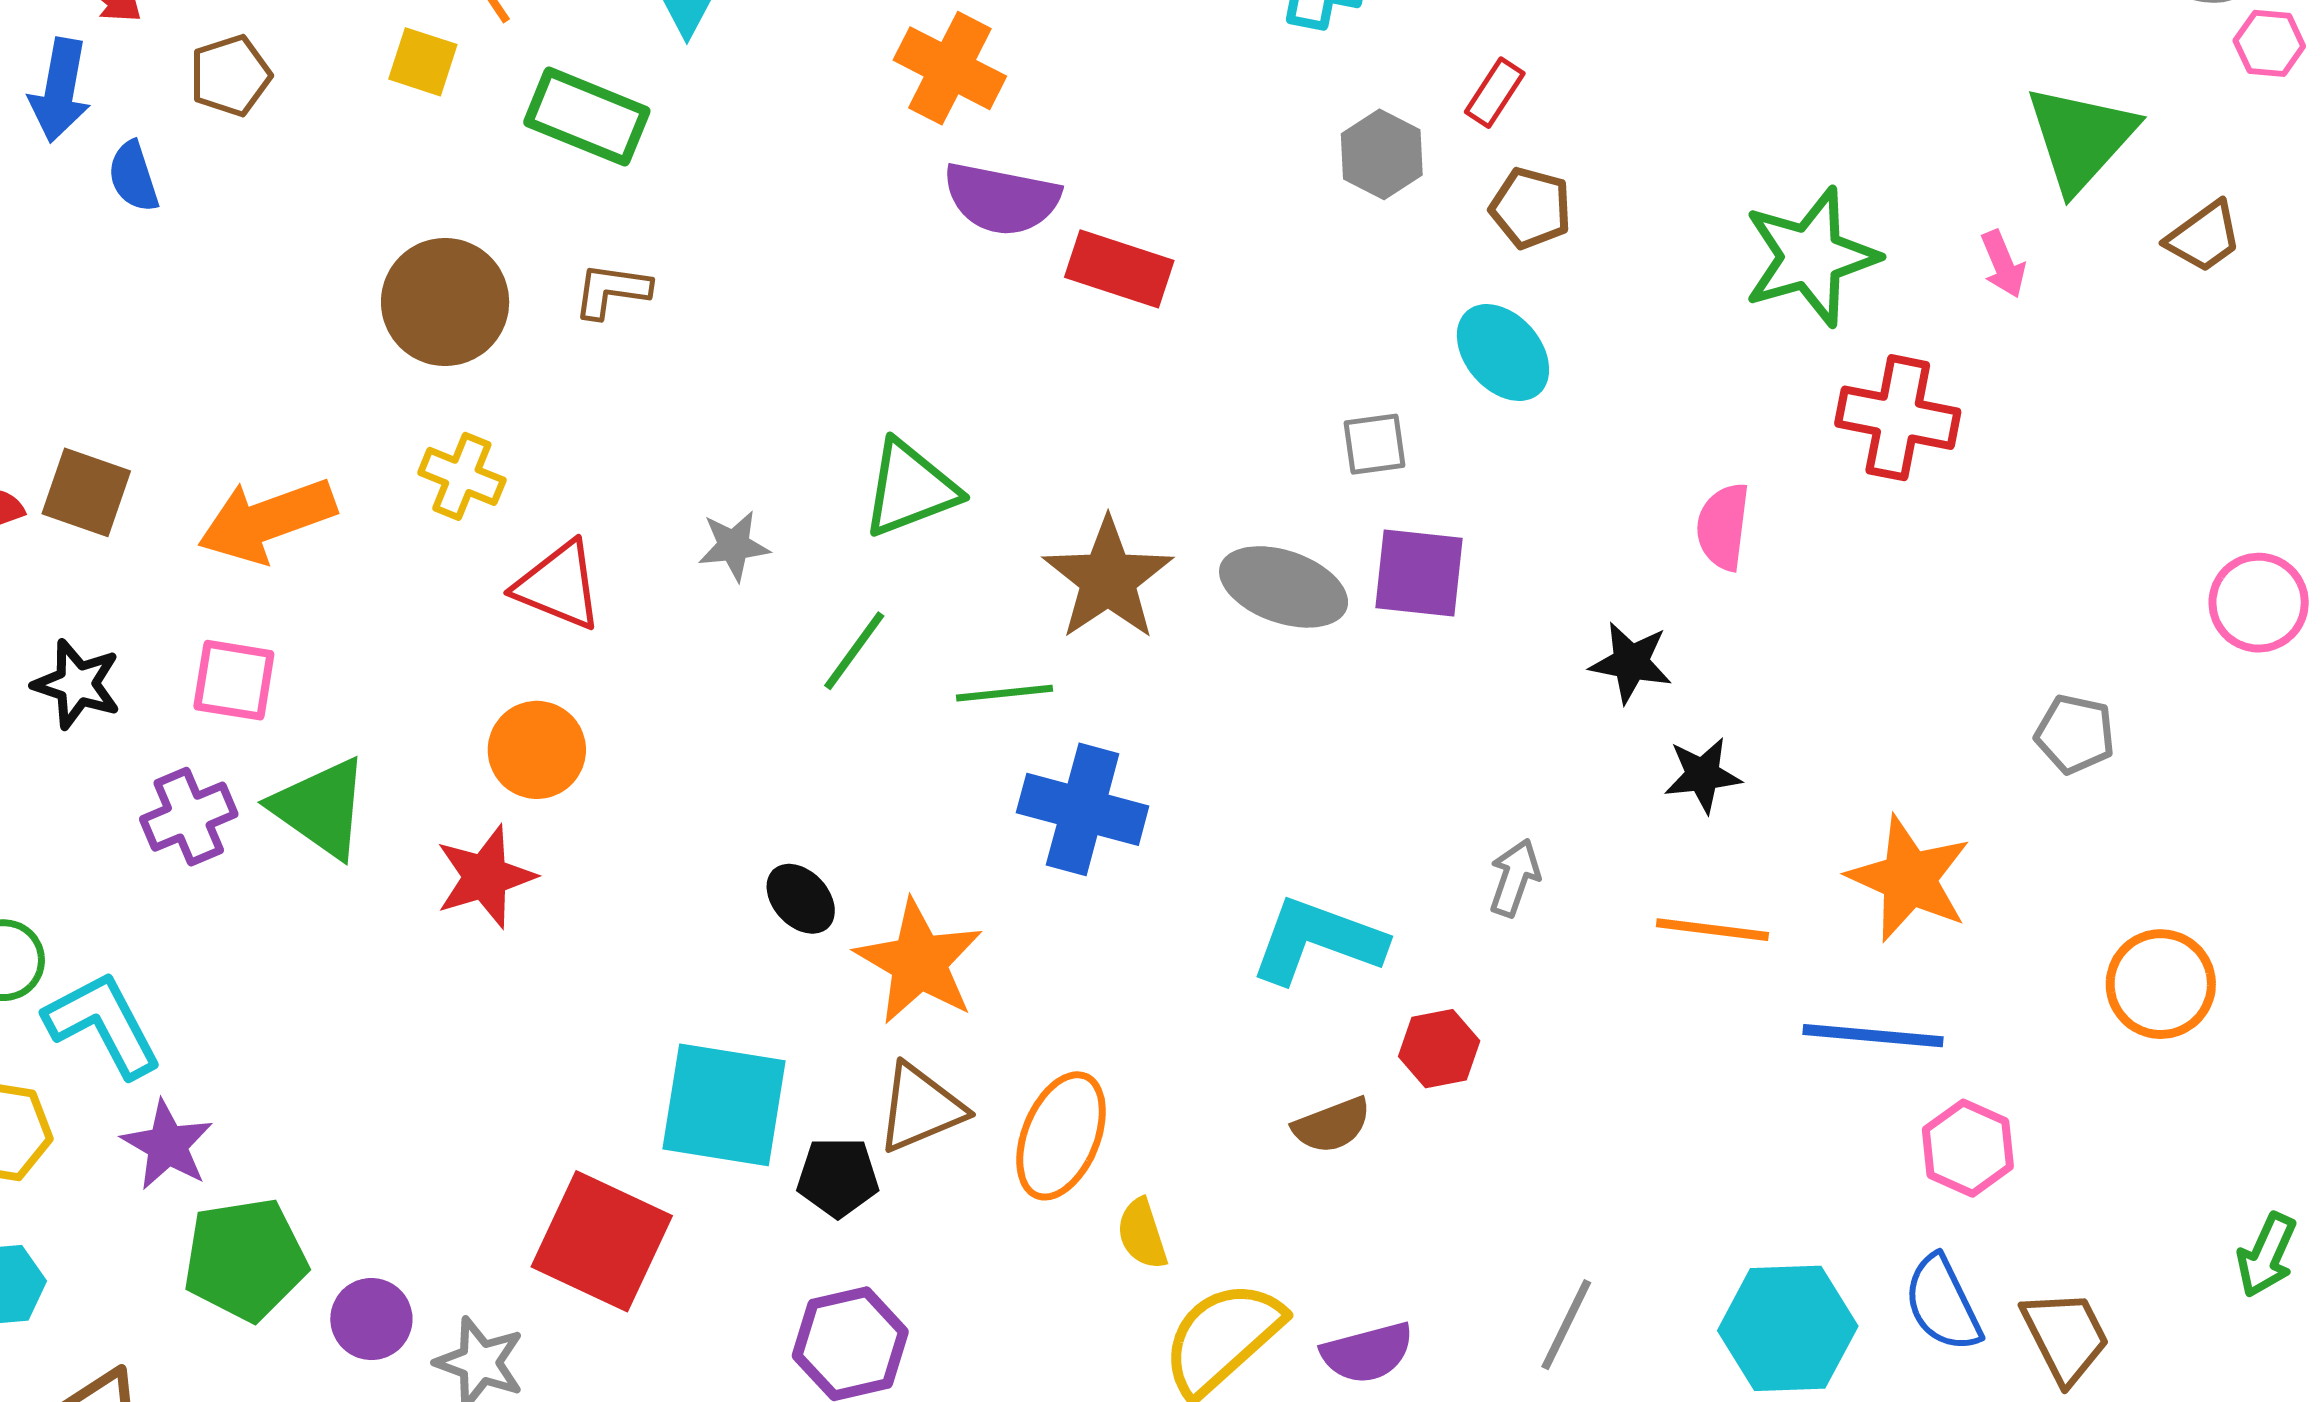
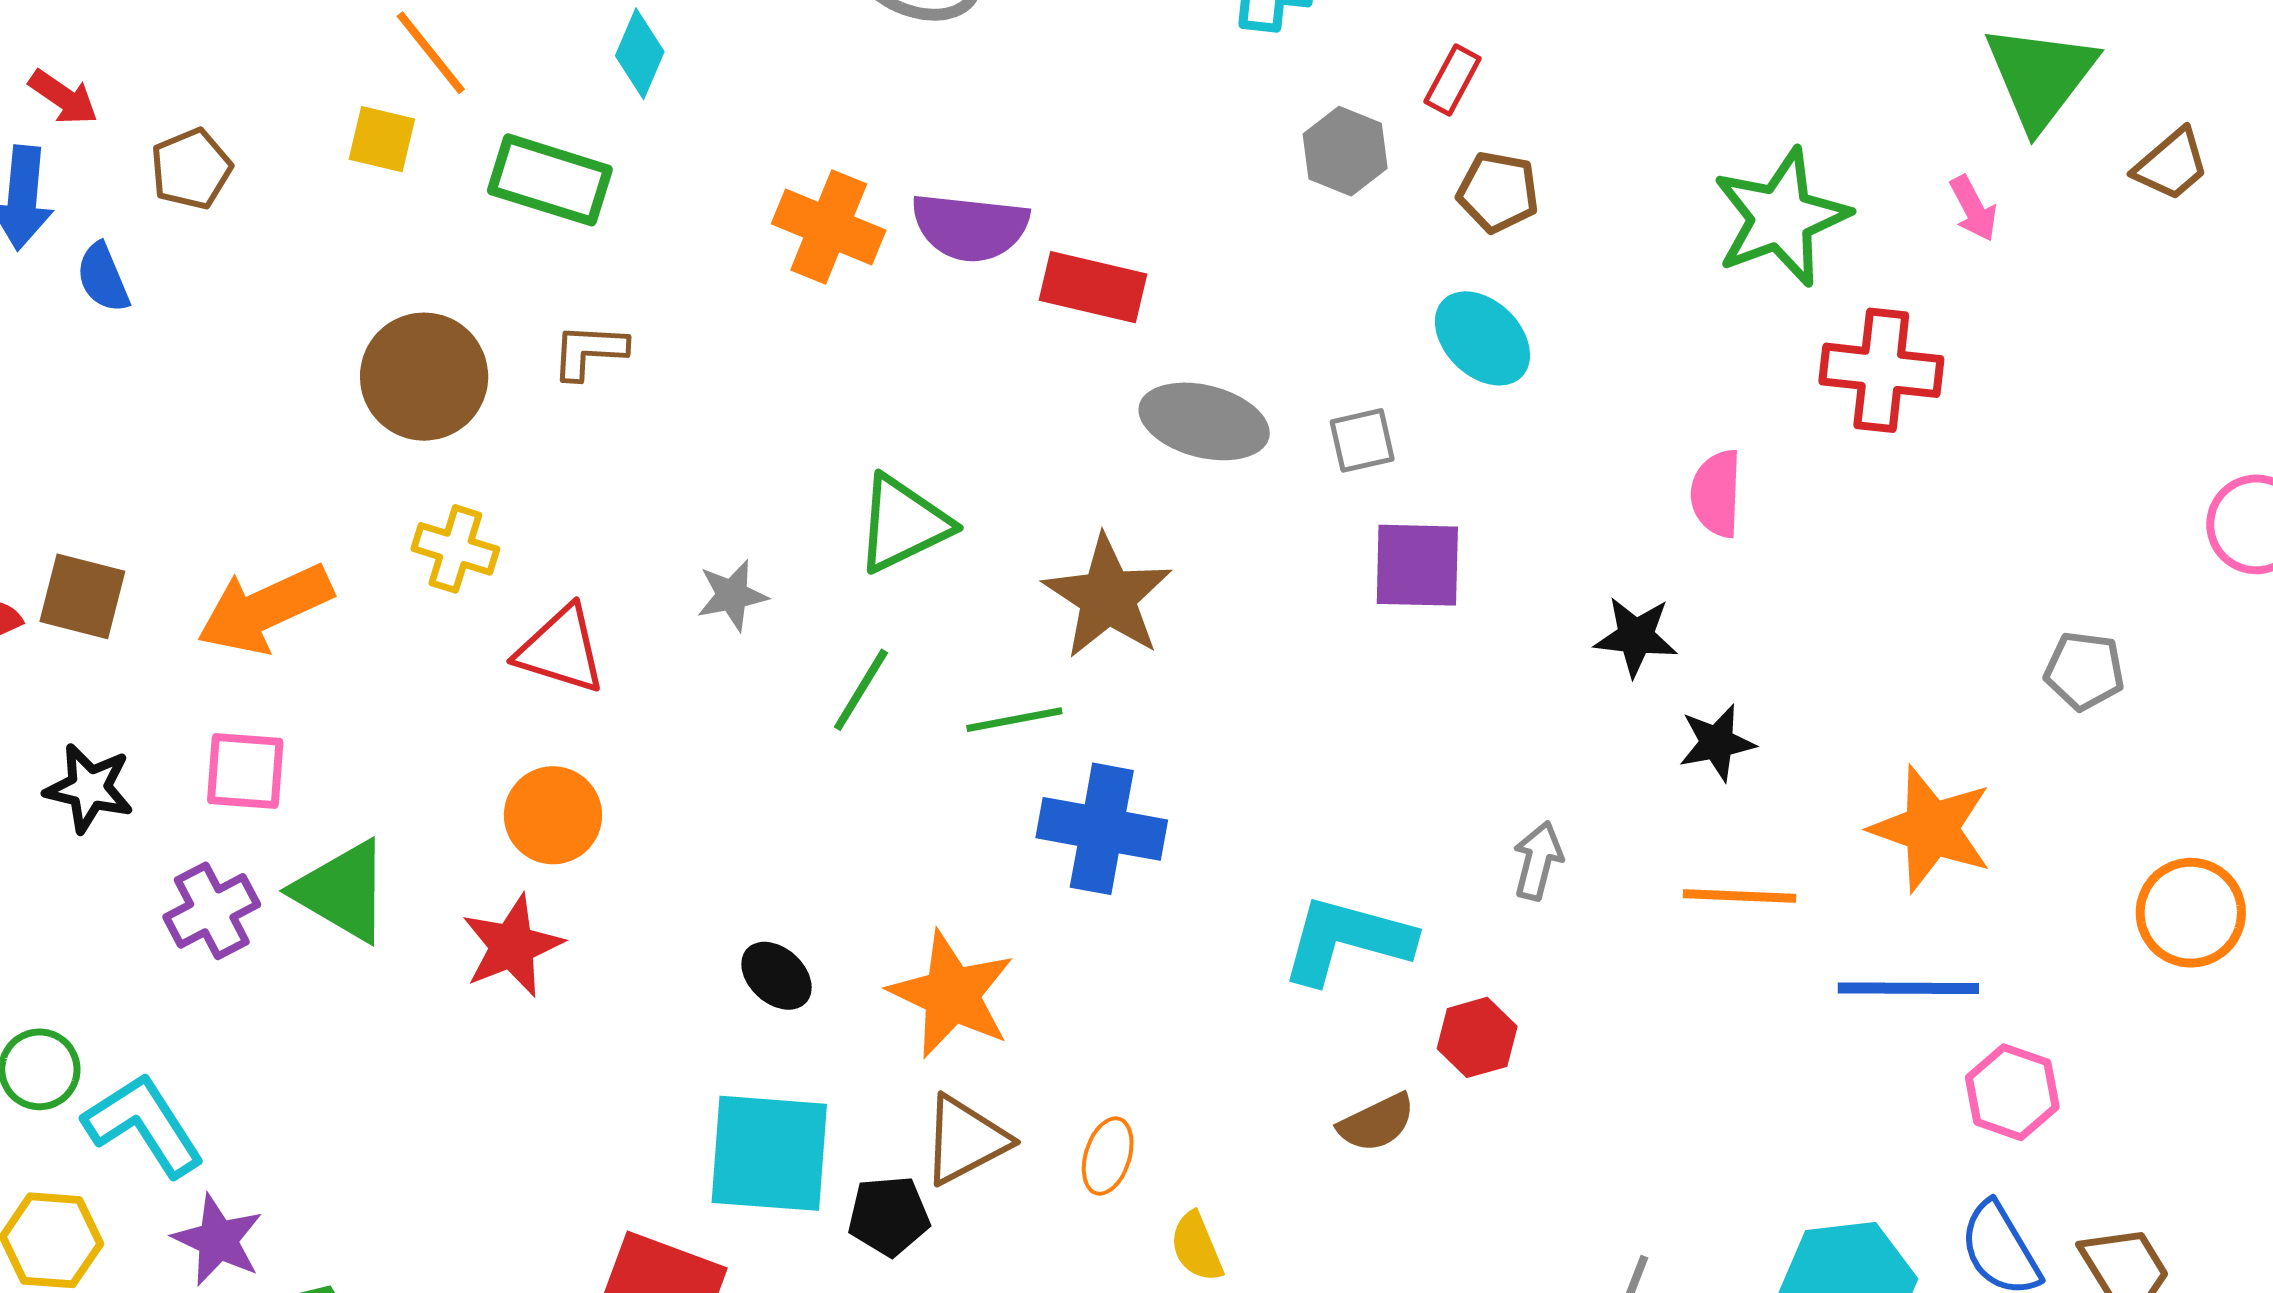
orange cross: (950, 68) -> (829, 227), moved
gray ellipse: (1284, 587) -> (1204, 421), moved
black ellipse: (801, 899) -> (776, 976), moved
orange ellipse: (1061, 1136) -> (1108, 1156), size x0.6

